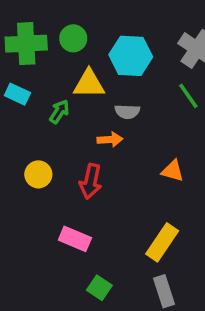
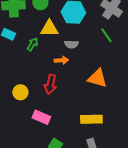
orange triangle: (173, 171) -> (97, 78), size x1.5
yellow circle: (38, 174) -> (20, 92), moved
yellow rectangle: (162, 242) -> (91, 119), turned 55

